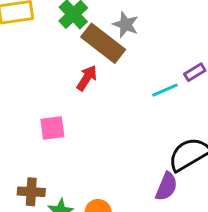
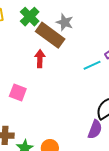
red arrow: (87, 78) -> (40, 59), turned -30
pink square: (52, 128) -> (18, 93), turned 30

